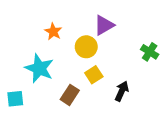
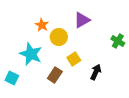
yellow circle: (86, 47) -> (59, 37), moved
cyan square: (15, 99) -> (12, 78), turned 32

